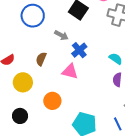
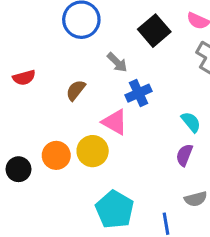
yellow circle: (23, 82) -> (93, 151), moved
orange circle: (52, 101) -> (56, 155), moved

